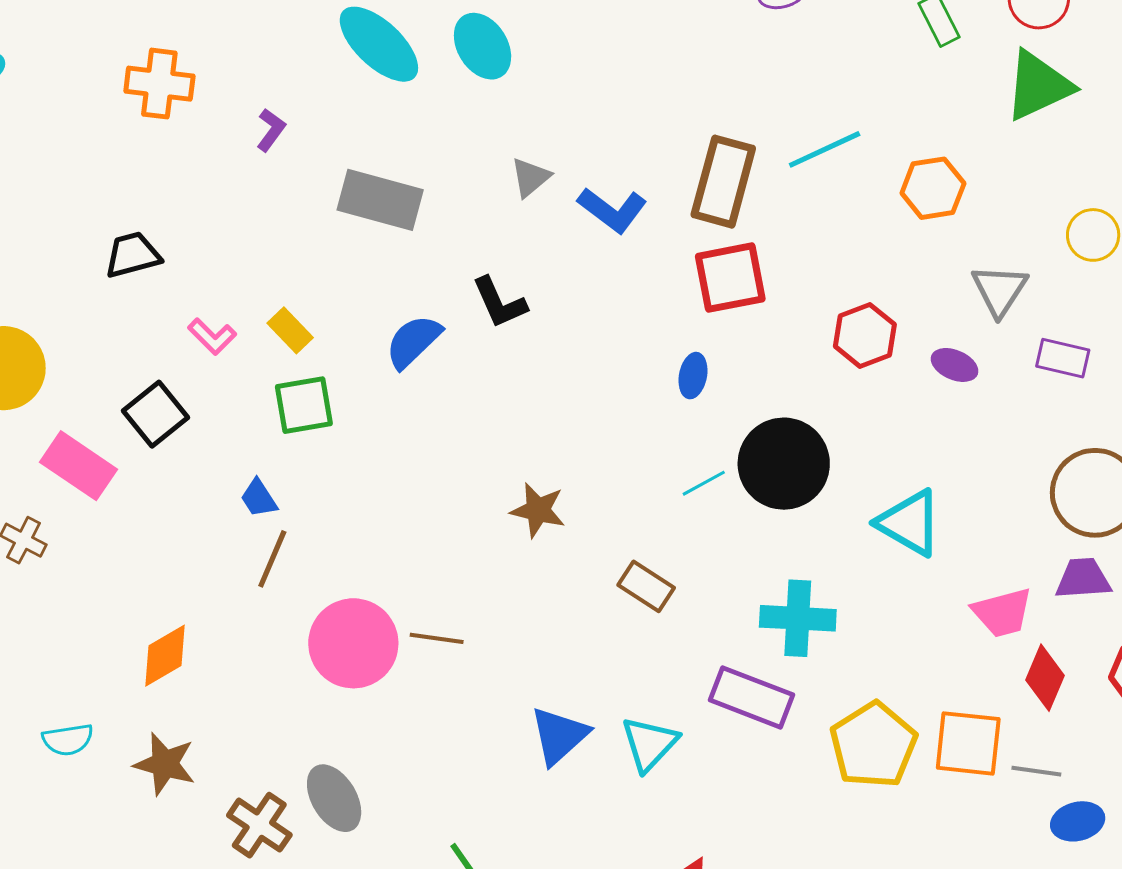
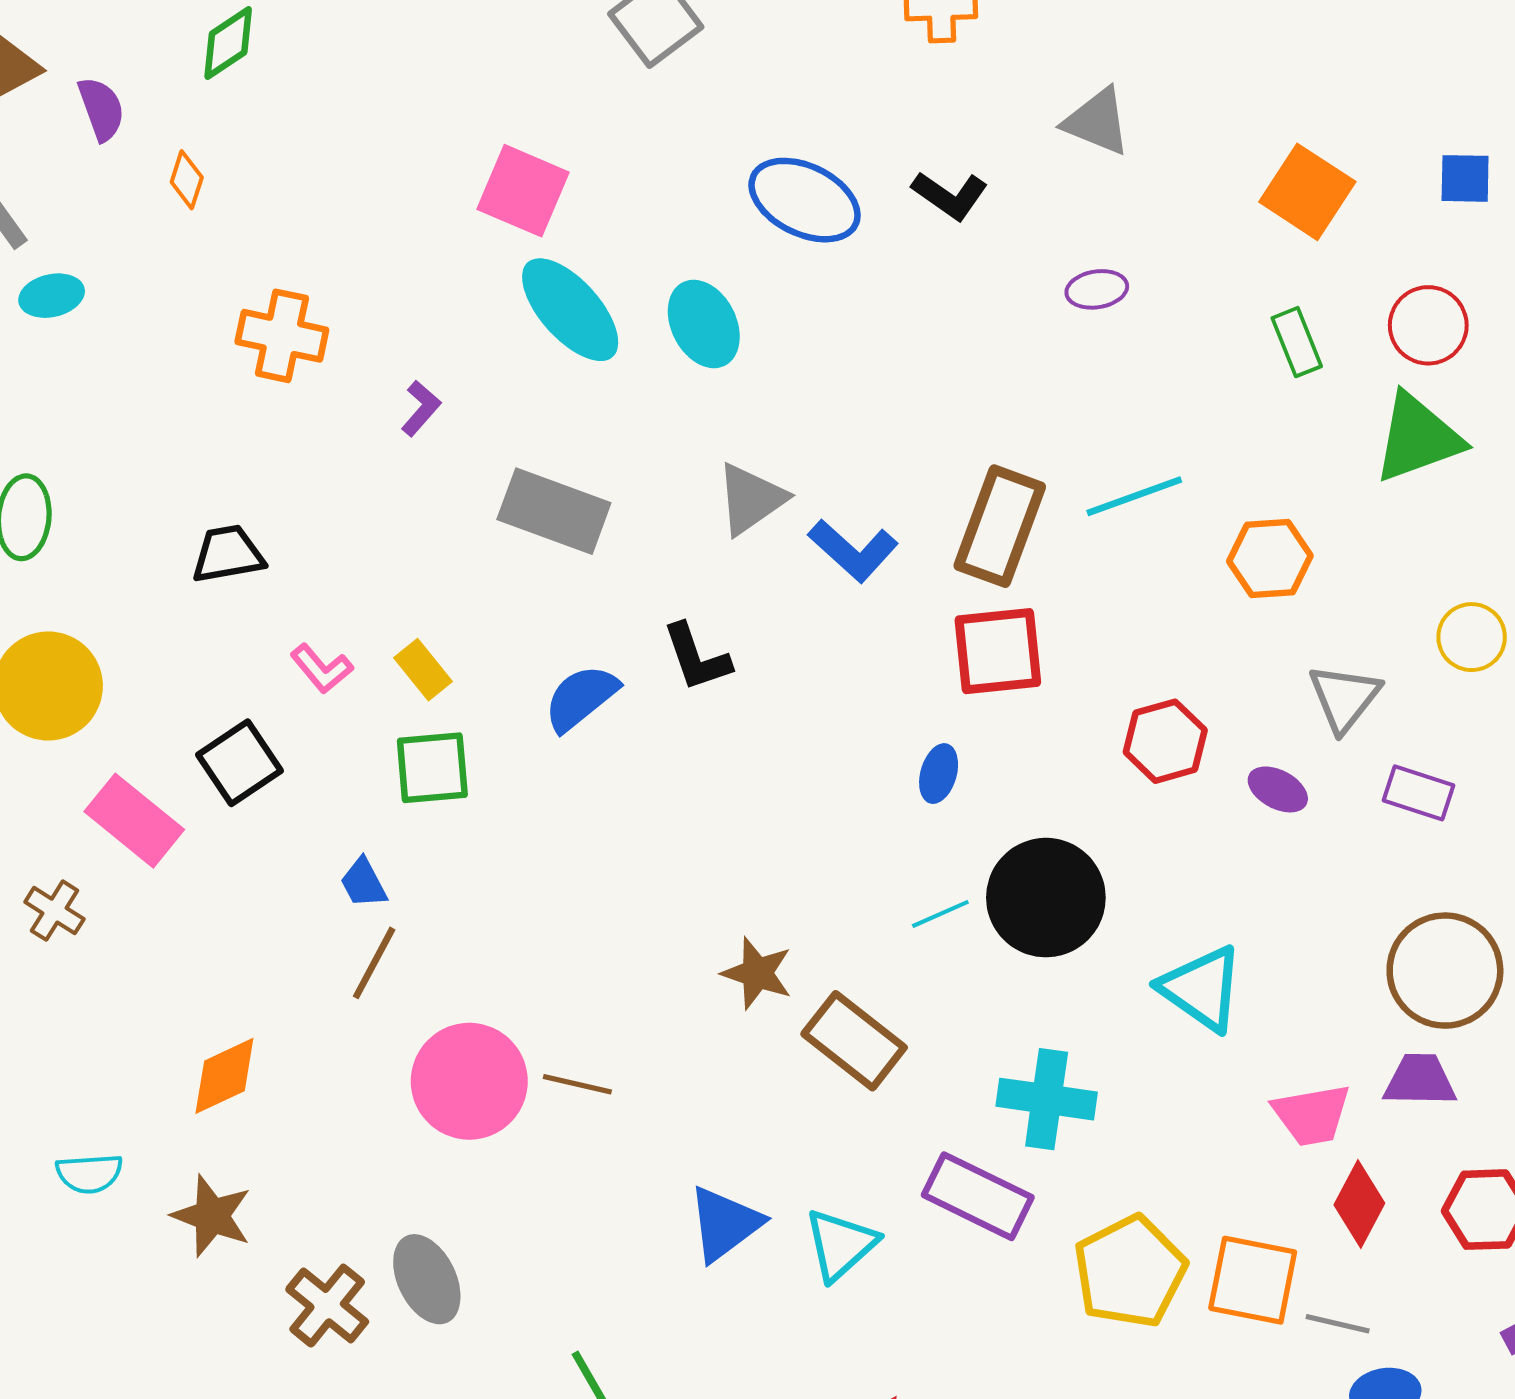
gray triangle: (530, 177) -> (751, 499), size x1.4
brown star: (538, 510) -> (757, 973), moved
brown rectangle: (646, 586) -> (854, 1041), size x1.4

